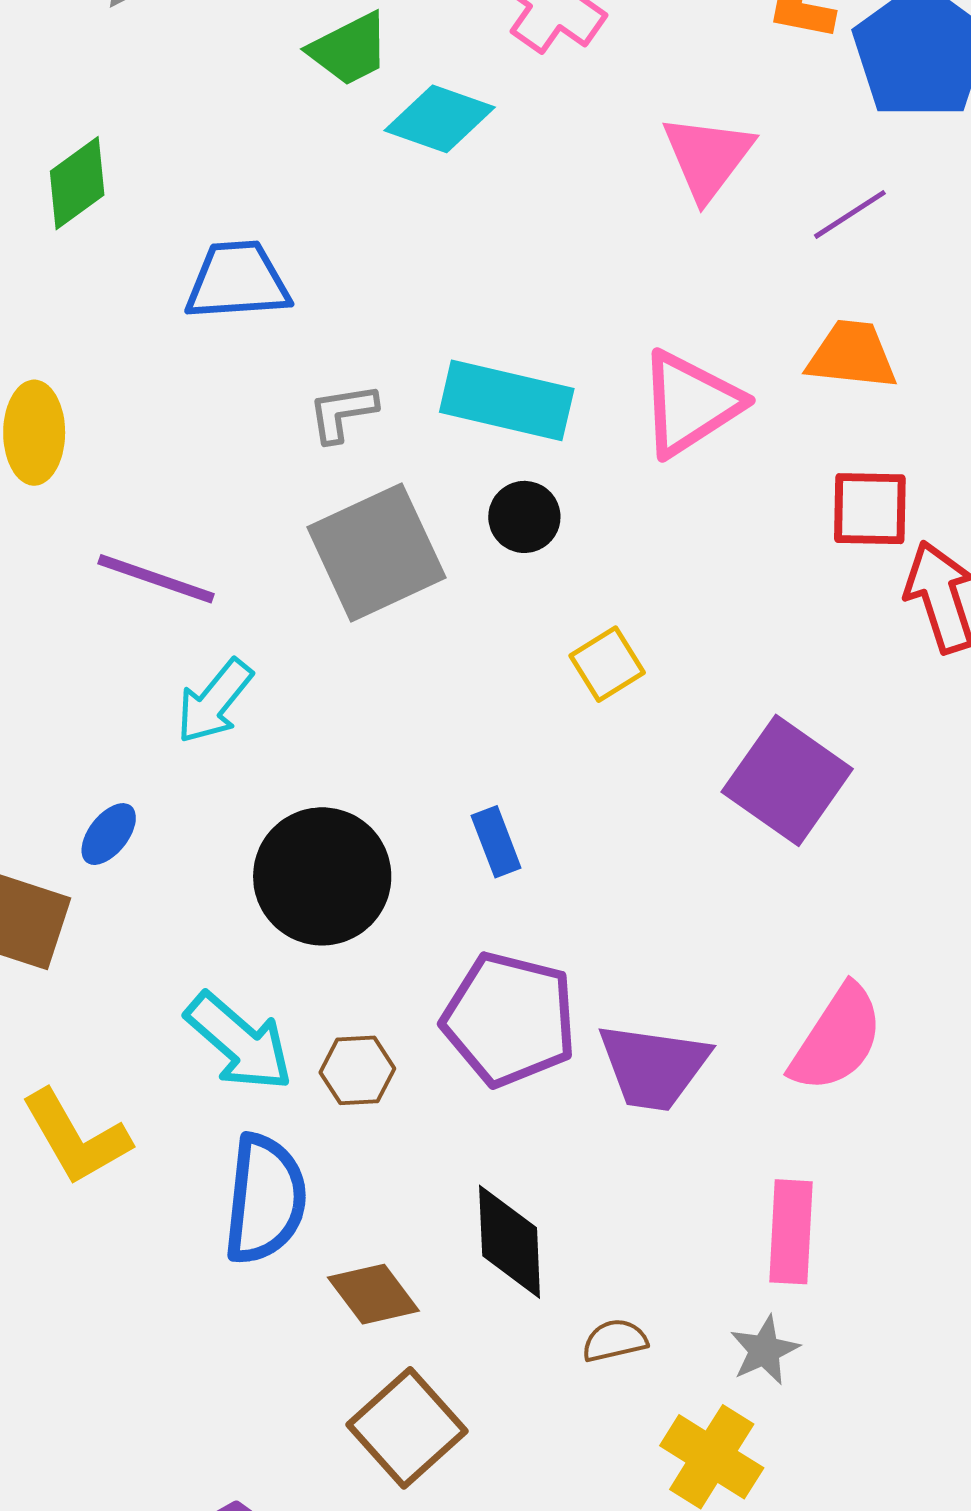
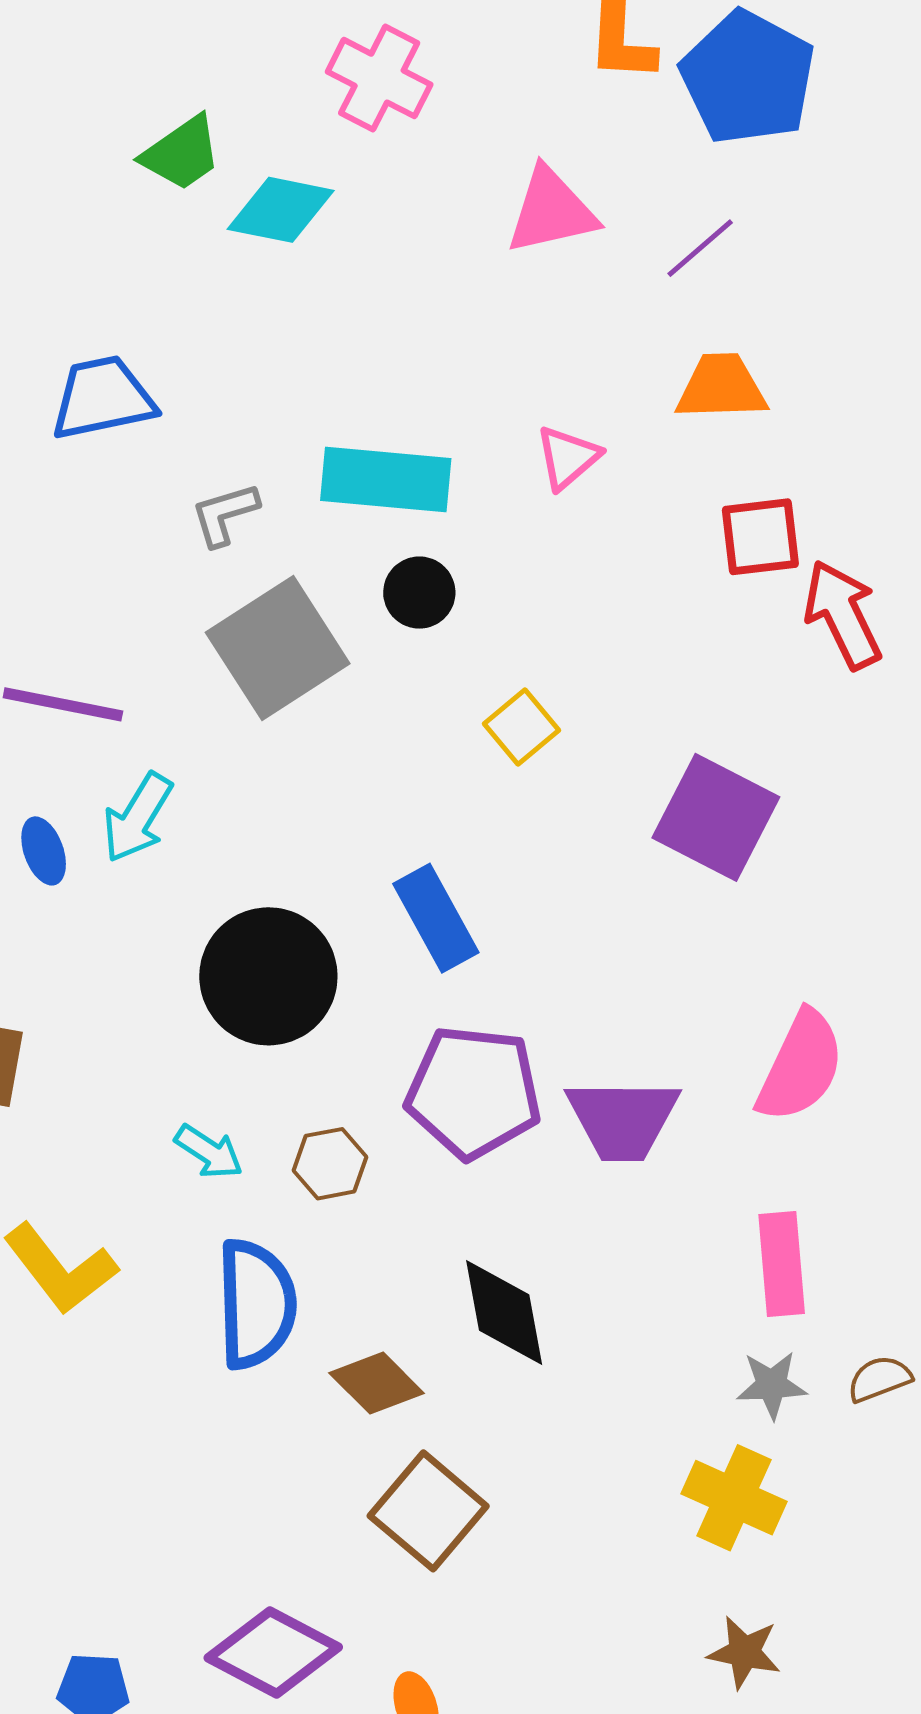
pink triangle: (708, 157) -> (551, 211), turned 48
pink triangle: (690, 403) -> (568, 457), size x0.6
blue ellipse: (109, 834) -> (44, 851), moved, turned -50
blue rectangle: (496, 842) -> (436, 918), size x1.5
cyan arrow: (239, 1042) -> (209, 1152), size x0.6
brown semicircle: (615, 1340) -> (879, 1379), moved
gray star: (764, 1350) -> (772, 1385), turned 30

